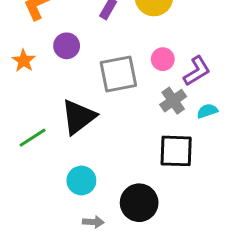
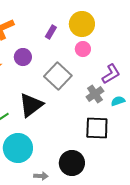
pink circle: (163, 59) -> (83, 49), moved
gray square: (118, 74) -> (58, 76), turned -36
cyan circle: (81, 181) -> (18, 148), moved, size x1.5

